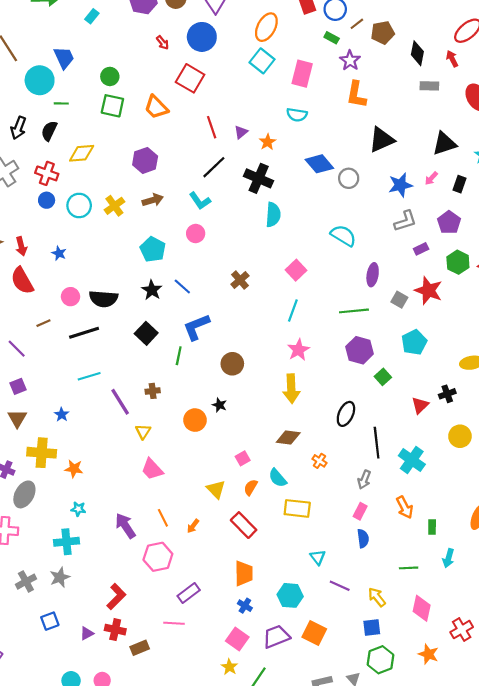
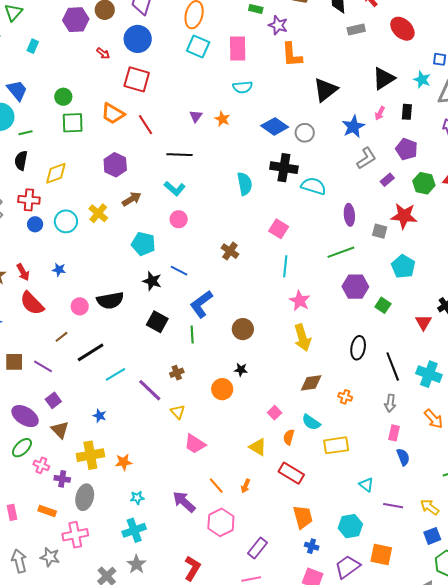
red line: (212, 127) -> (145, 125), moved
black line: (214, 167) -> (179, 155), turned 60
black cross: (259, 178) -> (284, 168), moved
black line: (84, 333) -> (91, 352), moved

